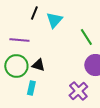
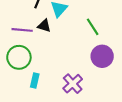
black triangle: (38, 65) -> (44, 26), moved
purple cross: (78, 91) -> (73, 84), moved

